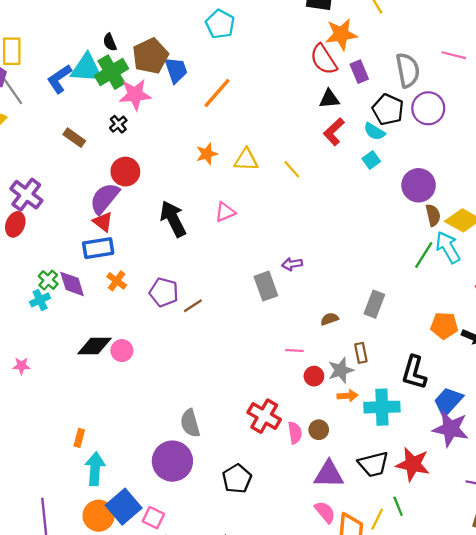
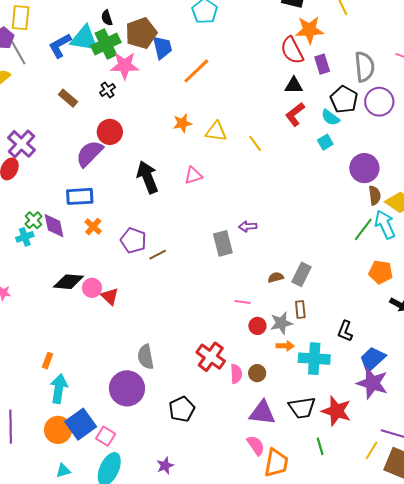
red triangle: (103, 222) -> (110, 296), moved
gray rectangle: (374, 304) -> (302, 274), moved
orange pentagon: (444, 326) -> (381, 272), moved
black L-shape: (414, 373) -> (345, 331), size x0.7
yellow line: (377, 519) -> (372, 450), moved

